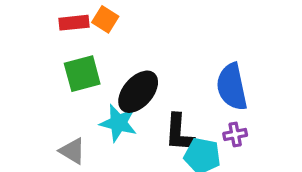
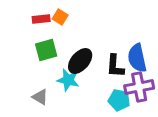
black L-shape: (179, 133) -> (115, 66), moved
purple cross: (235, 134) -> (139, 87), size x2.0

